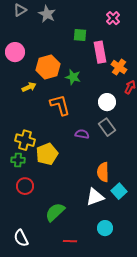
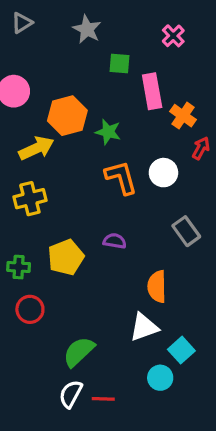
gray star: (47, 14) -> (87, 29), moved
yellow arrow: (29, 87) -> (36, 148), size x1.5
orange L-shape: (60, 105) -> (121, 177), moved
gray rectangle: (107, 127) -> (186, 231), moved
purple semicircle: (82, 134) -> (115, 241), moved
yellow cross: (25, 140) -> (30, 199), moved, turned -30
cyan square: (119, 191) -> (181, 350), moved
white semicircle: (21, 238) -> (71, 394), moved, turned 54

